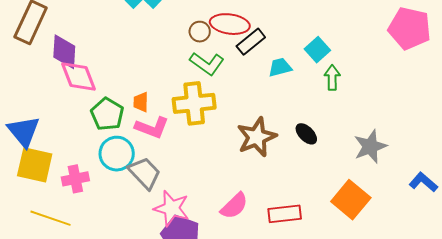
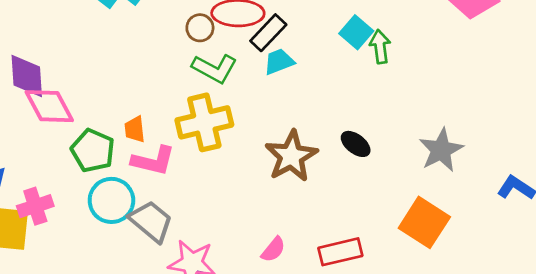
cyan trapezoid: (280, 67) -> (279, 62), moved
green arrow: (332, 78) -> (380, 47), moved
pink cross: (75, 179) -> (35, 206), moved
pink semicircle: (234, 206) -> (273, 250), size x0.7

